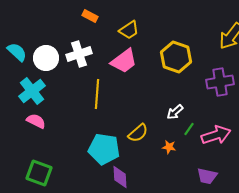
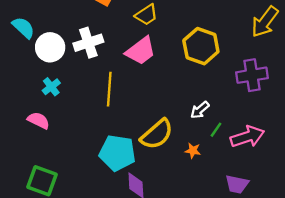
cyan semicircle: (17, 52) -> (23, 28), moved
cyan cross: (32, 91) -> (51, 87), moved, size x0.6
yellow semicircle: (138, 133) -> (157, 134), size x1.4

